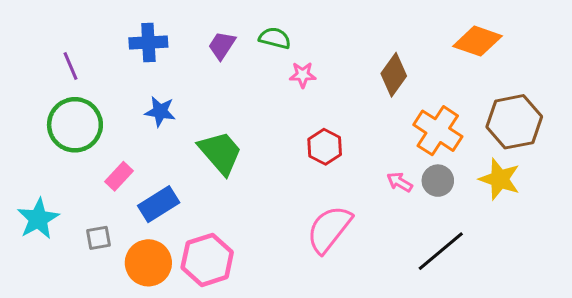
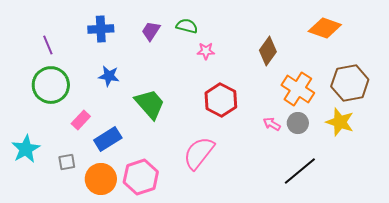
red hexagon: (325, 147) -> (221, 100), size x1.4
pink semicircle: (329, 229) -> (199, 153), moved

